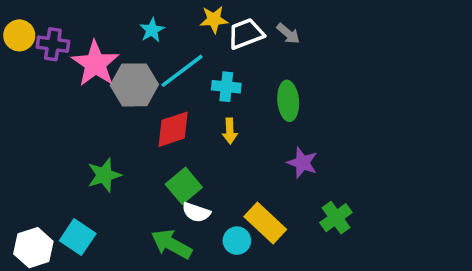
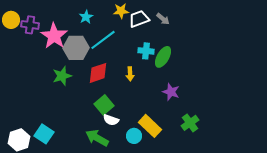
cyan cross: (226, 87) -> (146, 51), moved
green ellipse: (288, 101) -> (163, 57), turned 35
green star: (104, 175) -> (62, 76), moved

